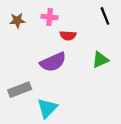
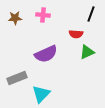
black line: (105, 16) -> (91, 14), turned 42
red semicircle: (68, 35) -> (76, 34), moved

